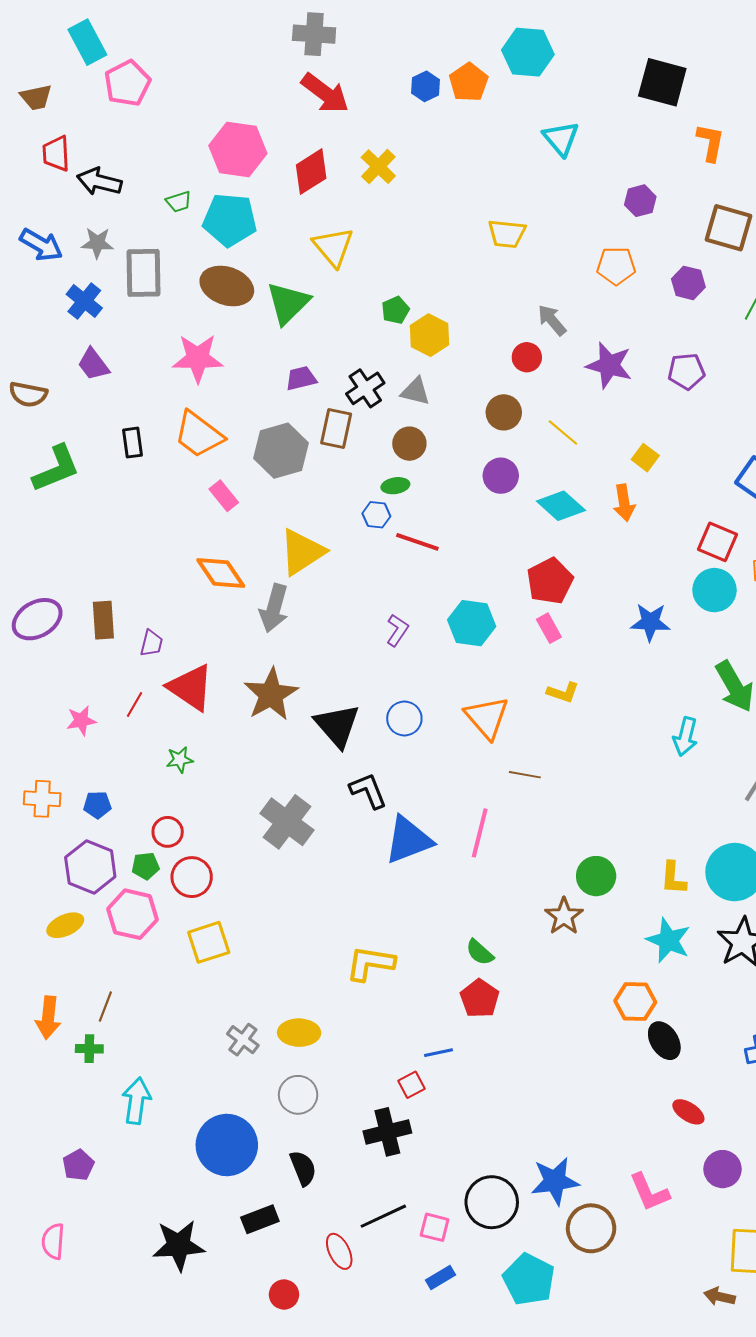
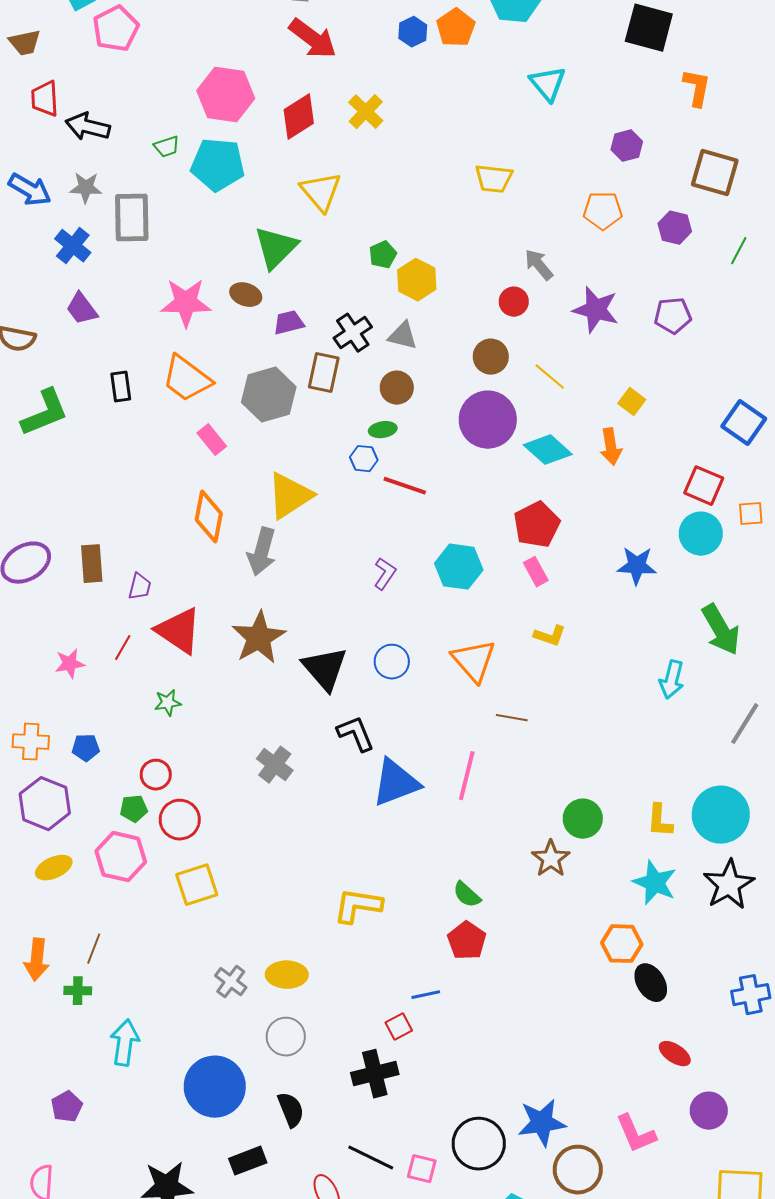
brown ellipse: (227, 286) -> (246, 295), moved, size x0.6
purple circle: (501, 476) -> (488, 420), size x1.6
orange diamond: (221, 573) -> (209, 517), turned 45
gray cross: (287, 822) -> (275, 765), size x0.7
purple hexagon: (90, 867) -> (45, 804), moved
black line: (383, 1216) -> (371, 1158), turned 51

